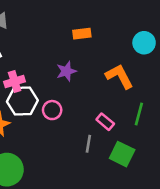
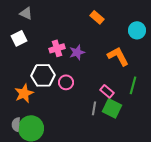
orange rectangle: (82, 34) -> (97, 17), moved, turned 48
pink cross: (15, 82) -> (57, 48), moved
green square: (122, 154) -> (112, 108), moved

